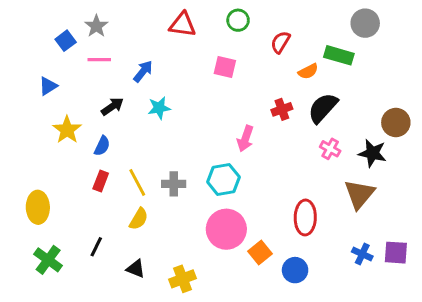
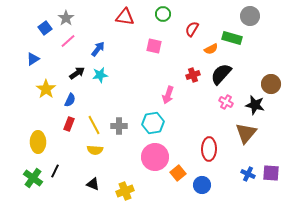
pink line: (99, 60) -> (68, 41), turned -42
cyan star: (159, 108) -> (100, 75), moved
yellow ellipse: (38, 207) -> (38, 142), moved
yellow semicircle: (139, 219) -> (95, 150), turned 63
black line: (96, 247) -> (55, 171), moved

